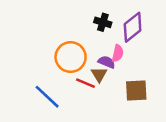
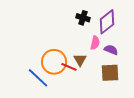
orange circle: (71, 57) -> (54, 62), moved
purple semicircle: (107, 62) -> (111, 50), moved

